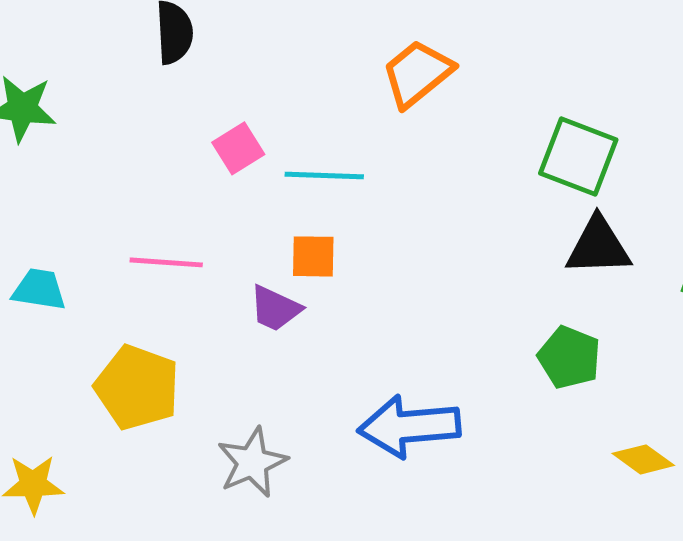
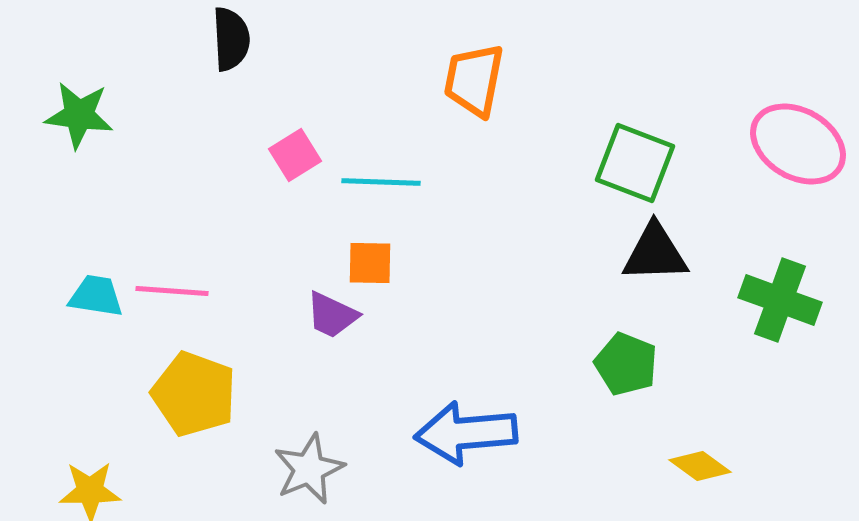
orange trapezoid: (417, 73) -> (474, 80), turned -40
pink line: (166, 262) -> (172, 291), moved

